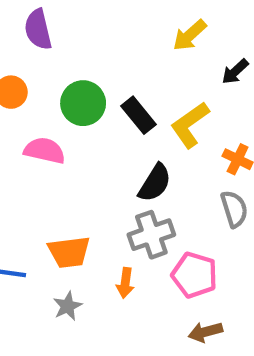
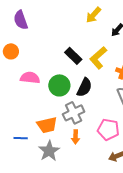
green circle: (83, 103) -> (59, 85), moved
gray cross: (151, 235) -> (74, 113), moved
gray star: (68, 306) -> (49, 151), size x1.5

